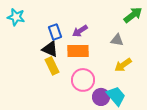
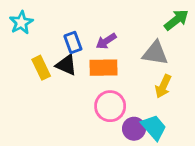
cyan star: (16, 17) -> (21, 23), turned 30
gray triangle: (117, 40) -> (155, 53), size x1.5
yellow arrow: (123, 65) -> (163, 86), turned -30
yellow rectangle: (52, 66) -> (41, 68), moved

